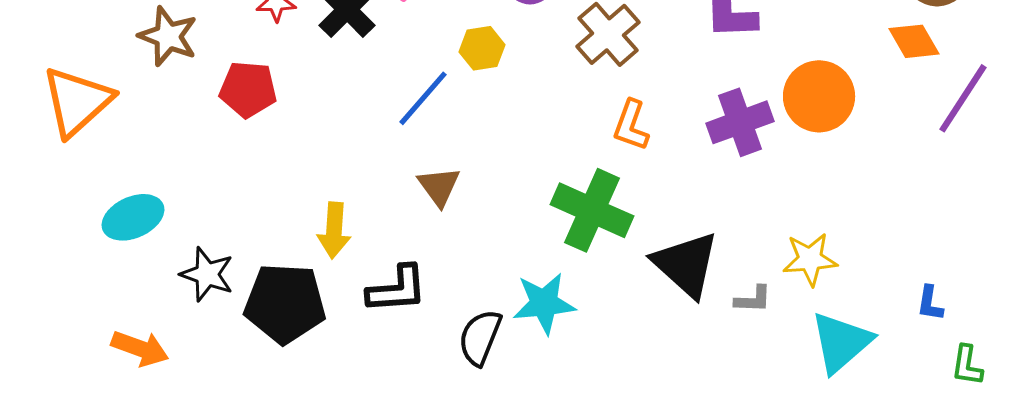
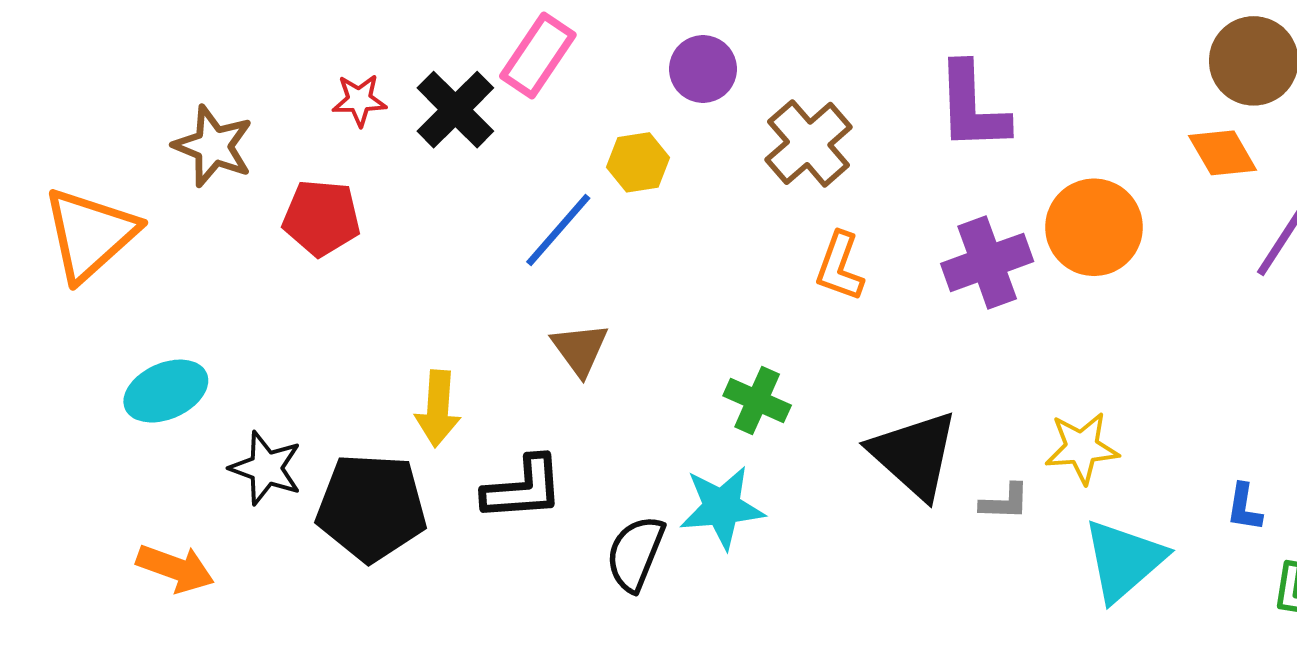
green cross: (592, 210) -> (757, 400), moved, size x0.6

